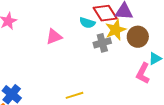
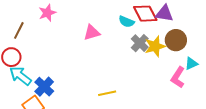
yellow star: (116, 30) -> (155, 46), moved
gray cross: (102, 43) -> (140, 43), turned -36

